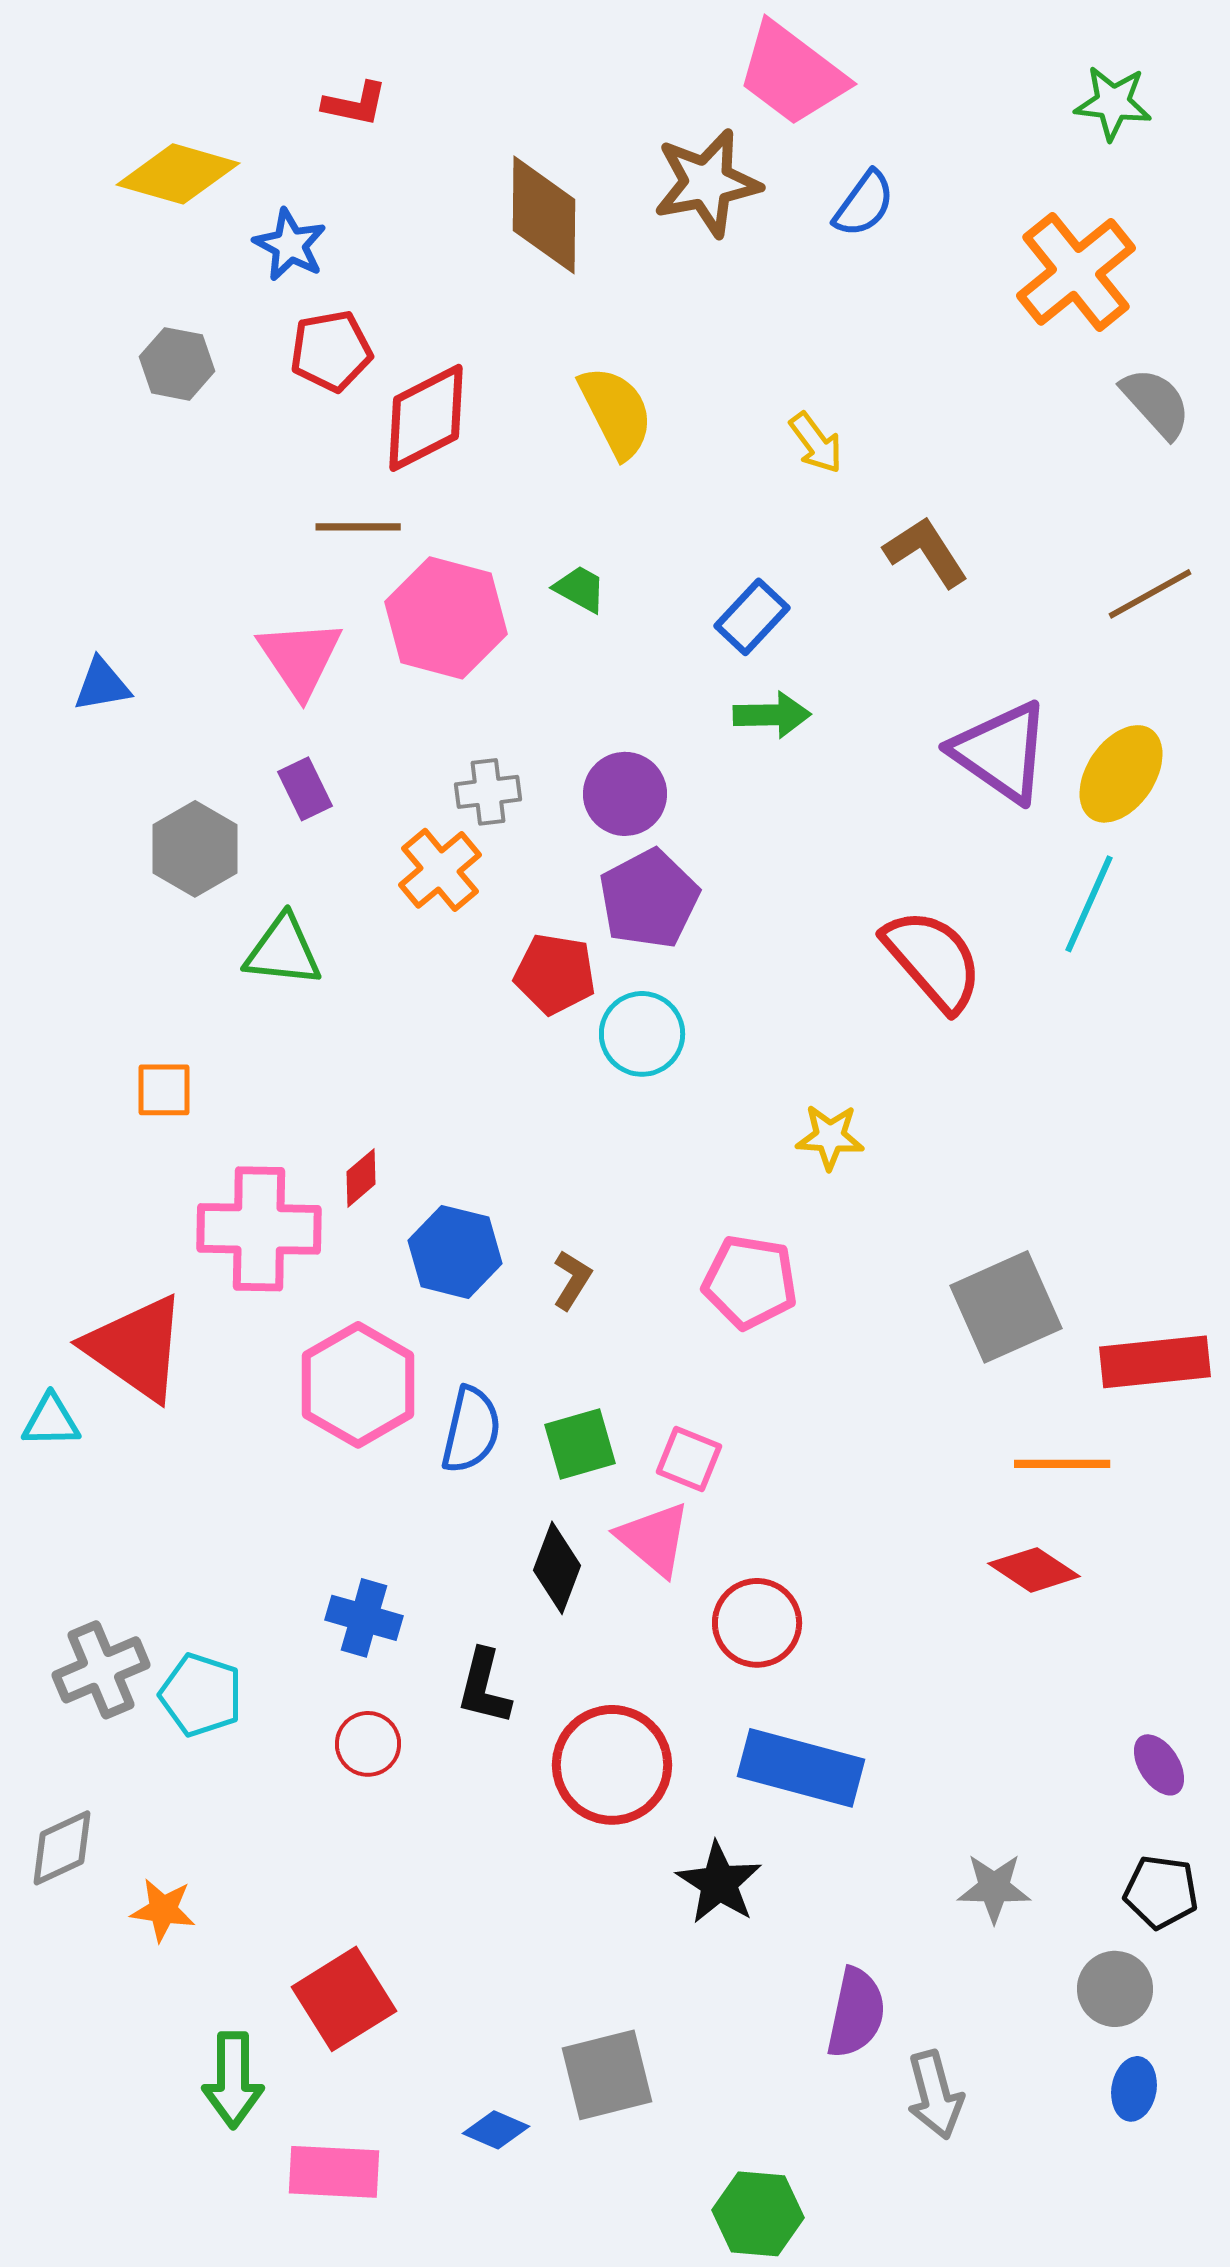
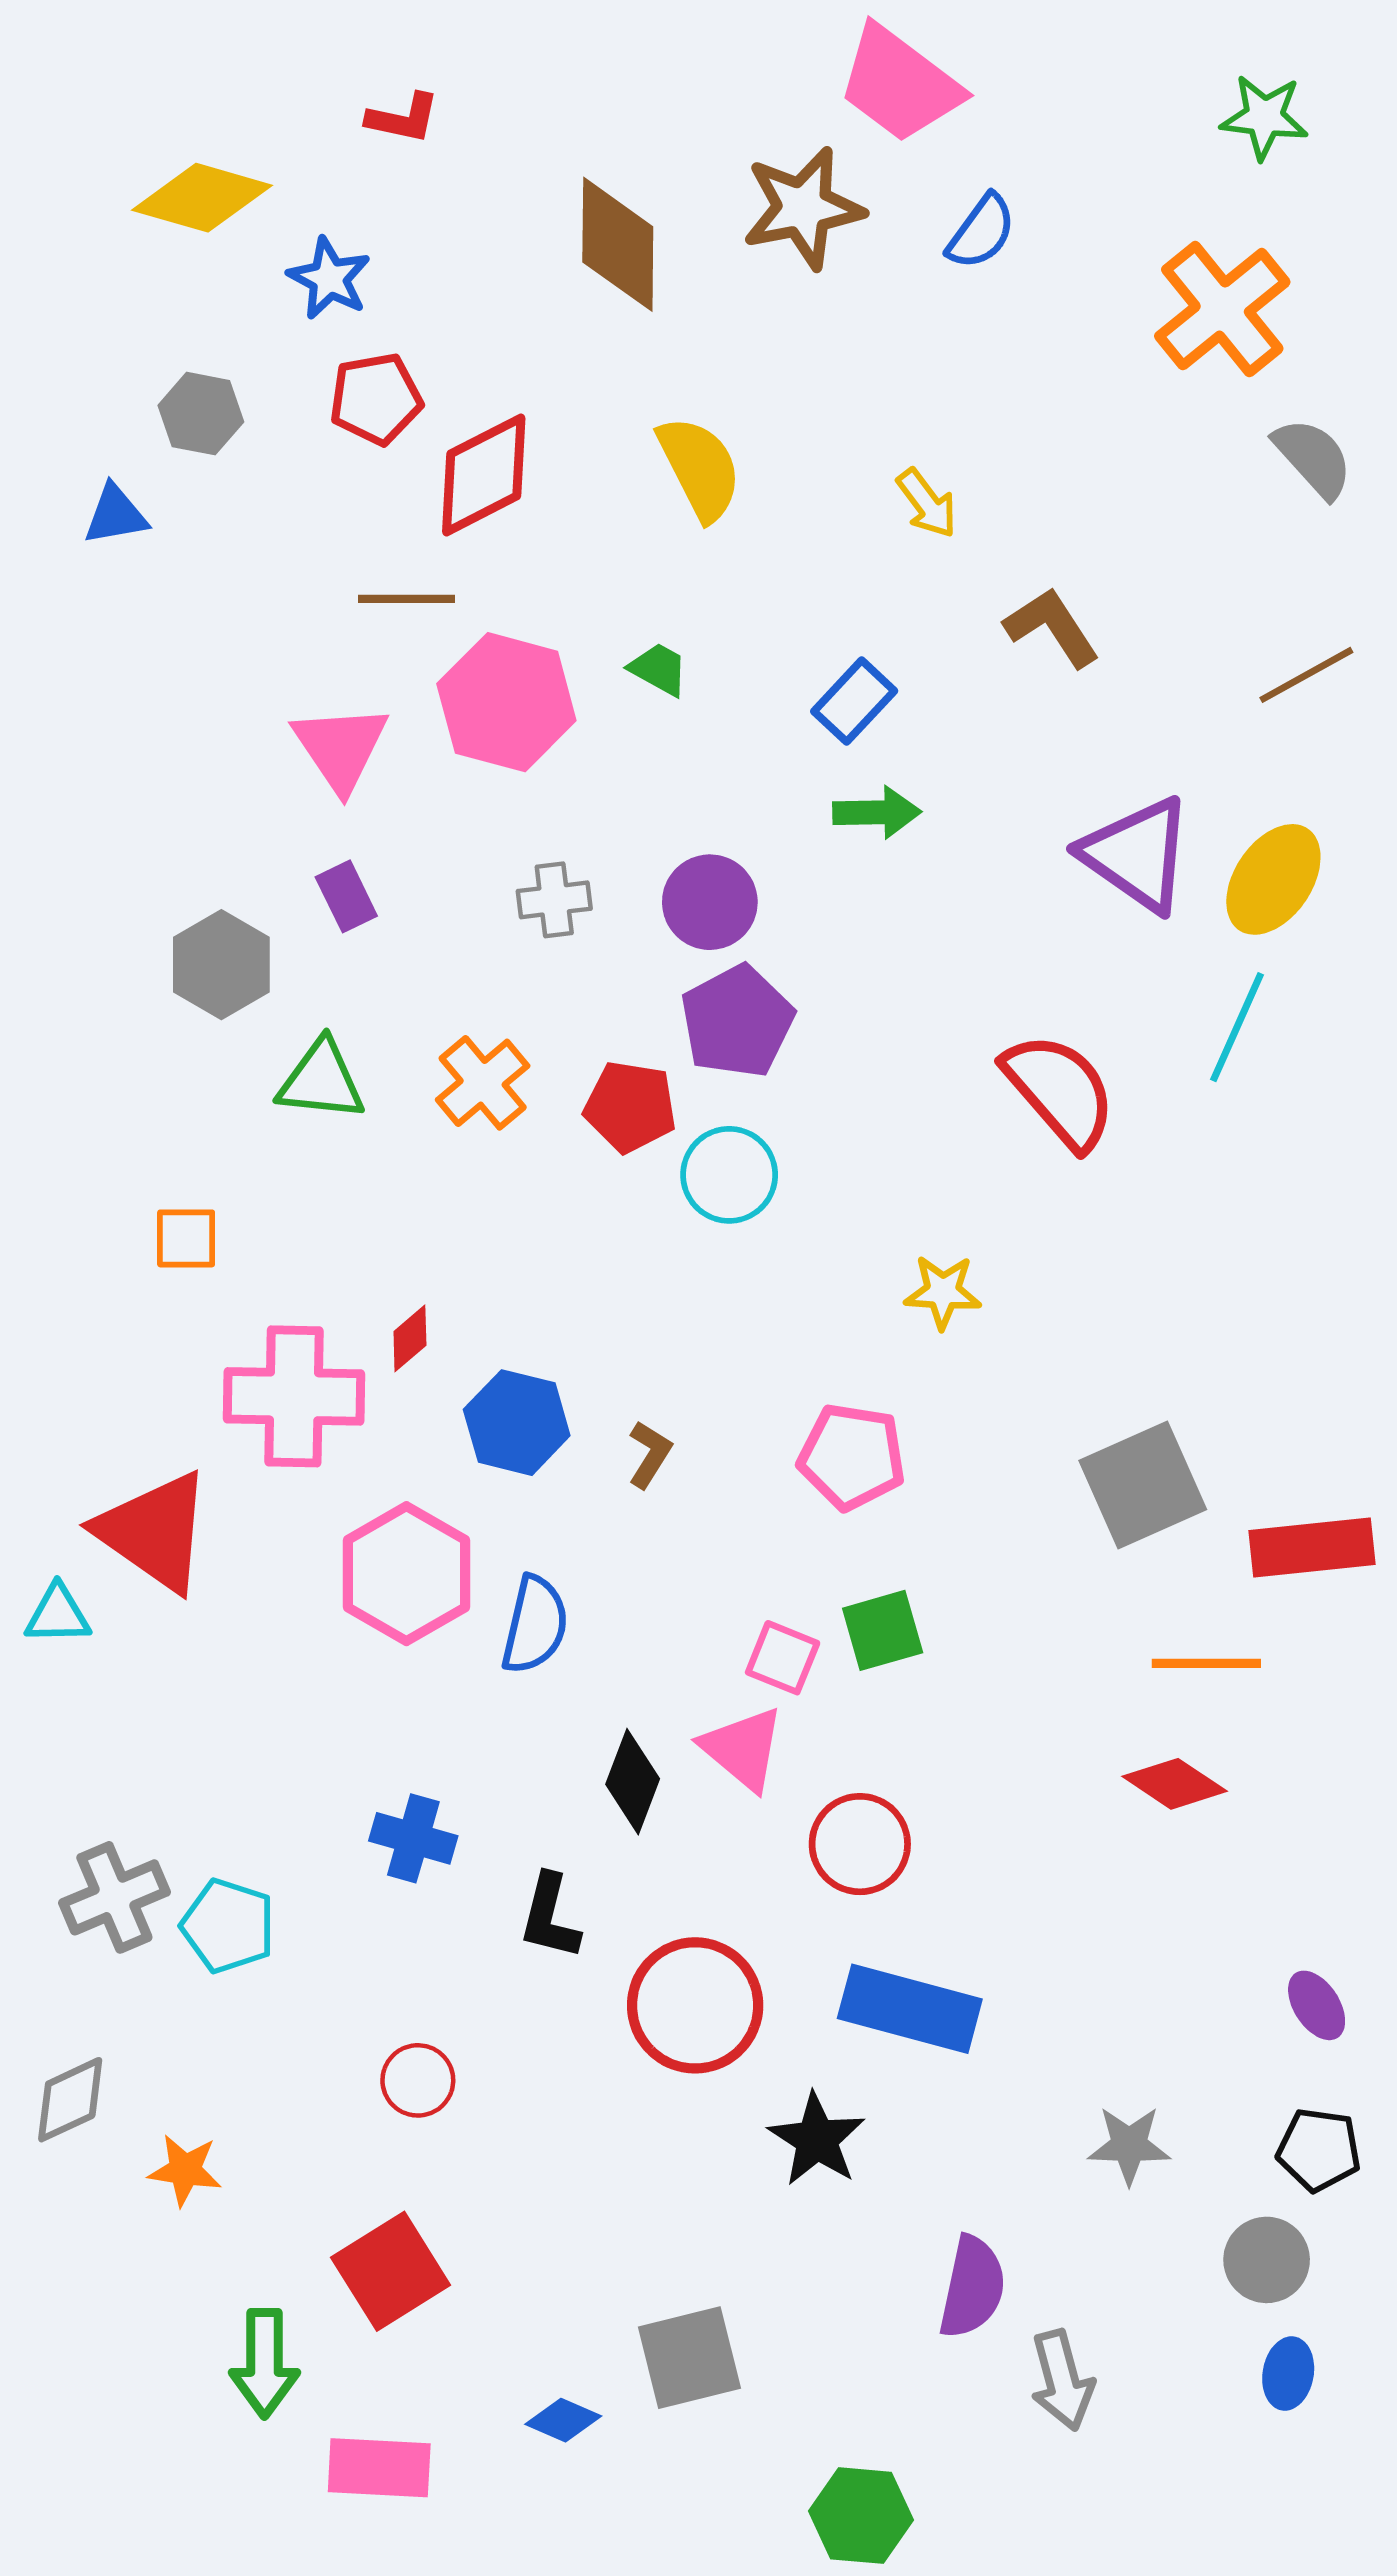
blue triangle: (102, 685) -> (116, 515), moved
orange cross: (440, 870) -> (483, 1083), moved
green square: (580, 1444) -> (883, 1630), moved
red circle: (368, 1744) -> (418, 2080), moved

